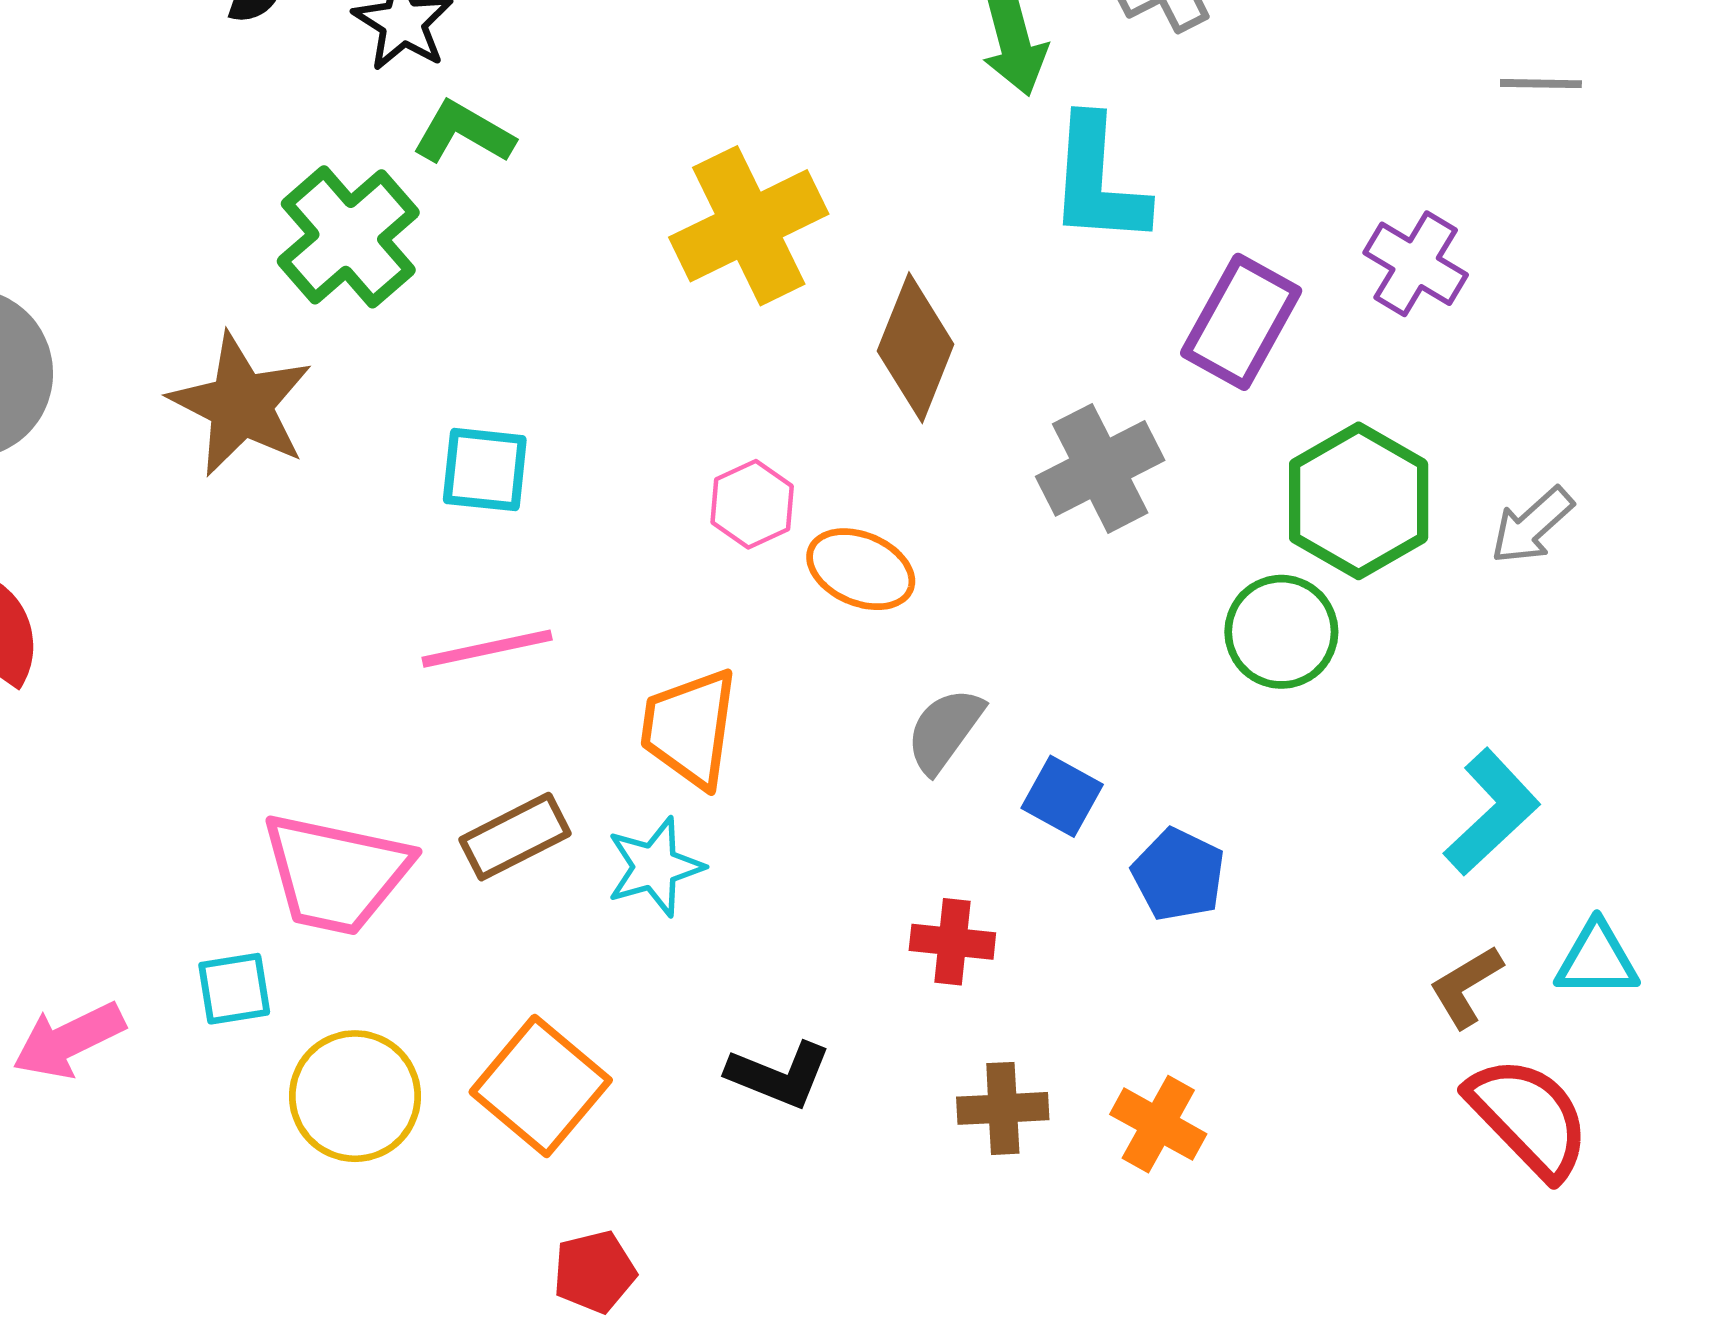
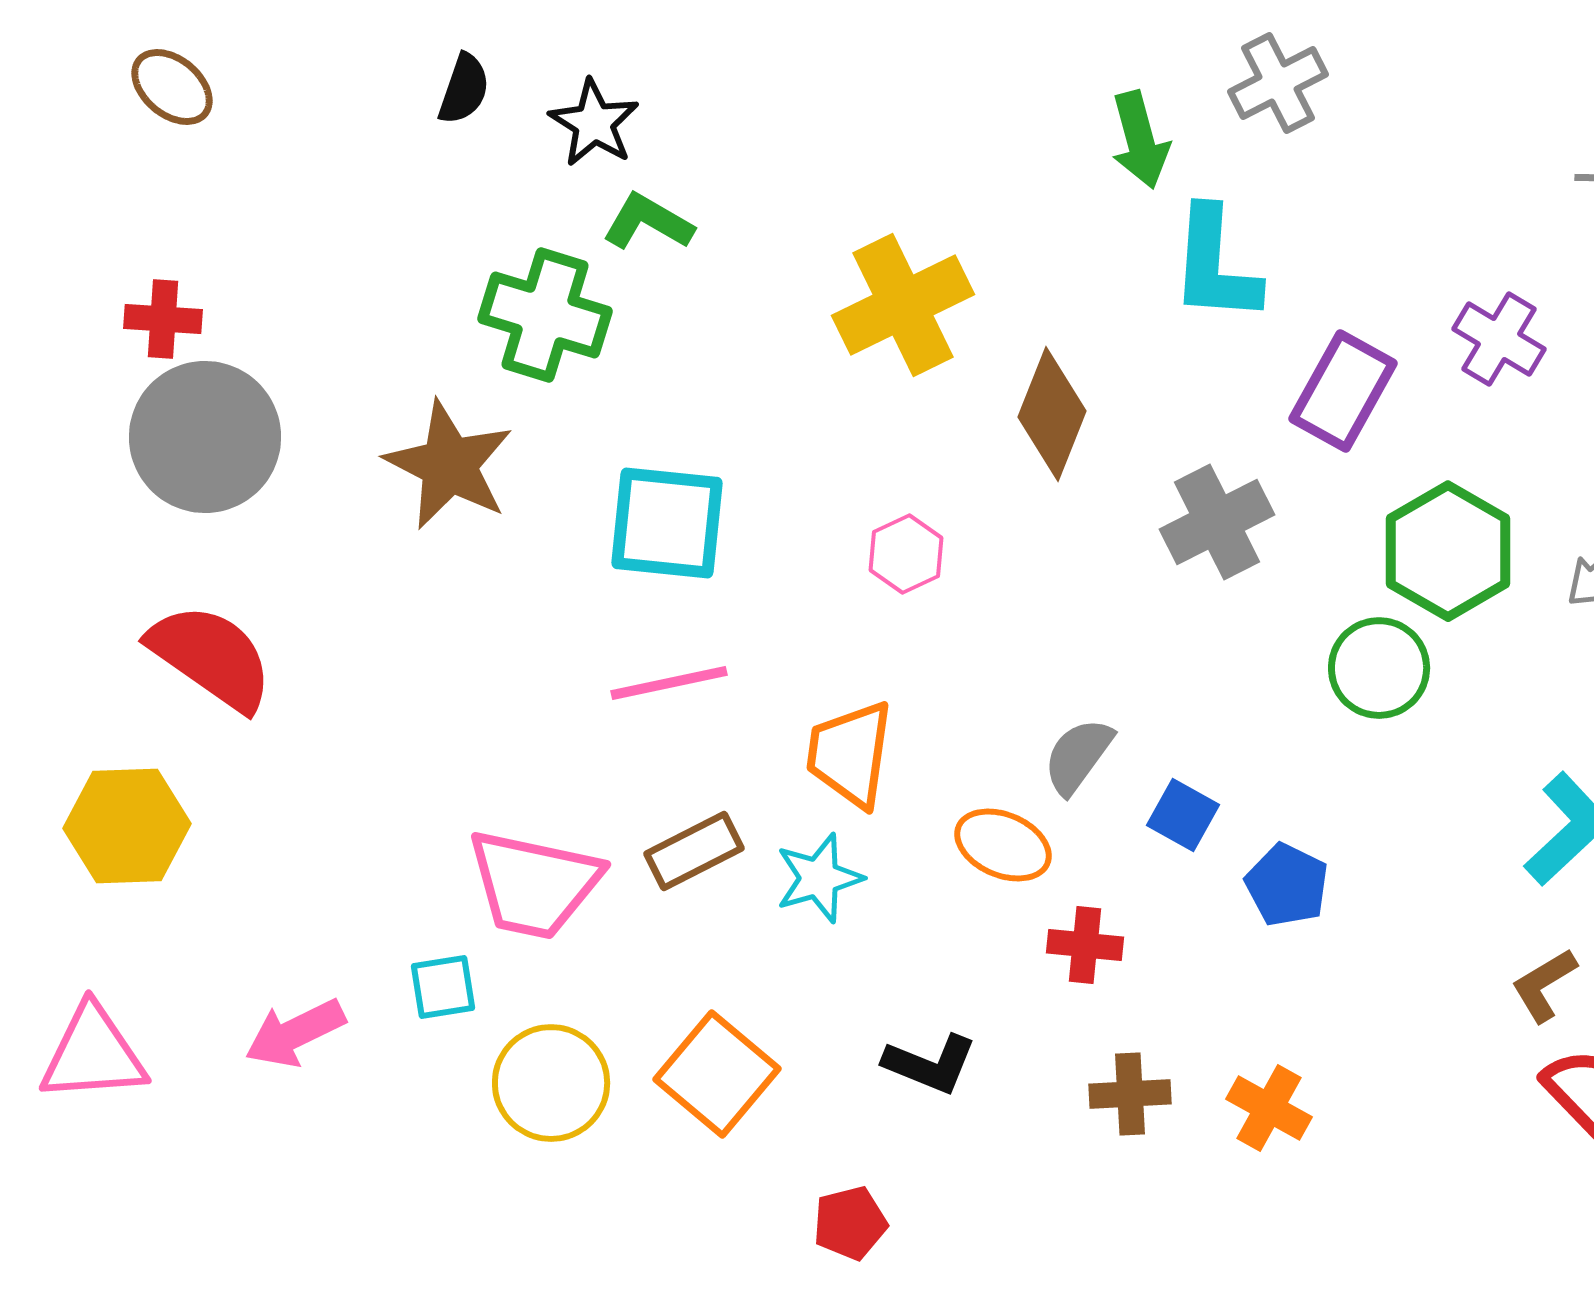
green cross: (348, 237) -> (545, 315), turned -32
cyan square: (485, 470) -> (667, 523), size x1.5
orange ellipse: (861, 569) -> (1003, 845), moved
red pentagon: (594, 1272) -> (850, 1223), moved

